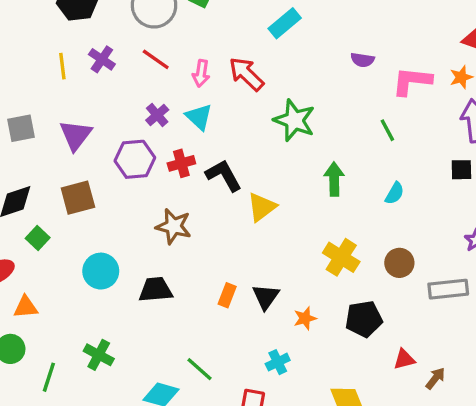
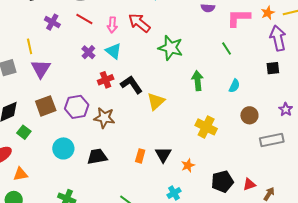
yellow line: (62, 66) -> (30, 46), moved
purple hexagon: (135, 159) -> (77, 107), moved
brown circle: (399, 263) -> (249, 115), moved
black pentagon: (364, 319) -> (222, 181), moved

